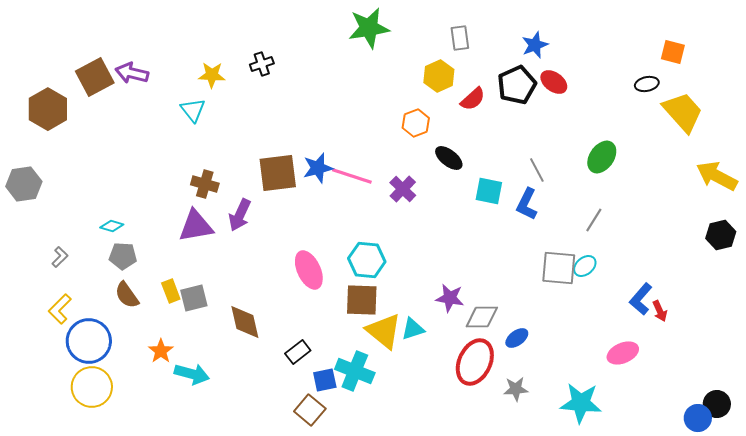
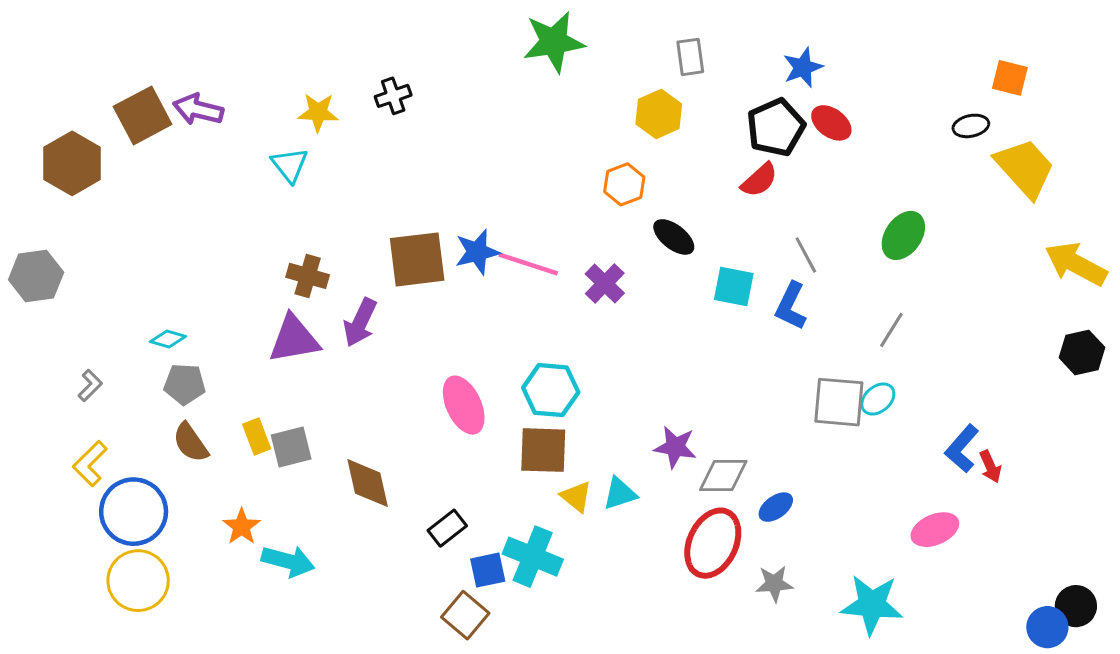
red semicircle: (473, 99) -> (759, 180), moved
yellow triangle: (384, 331) -> (576, 497), size x0.6

